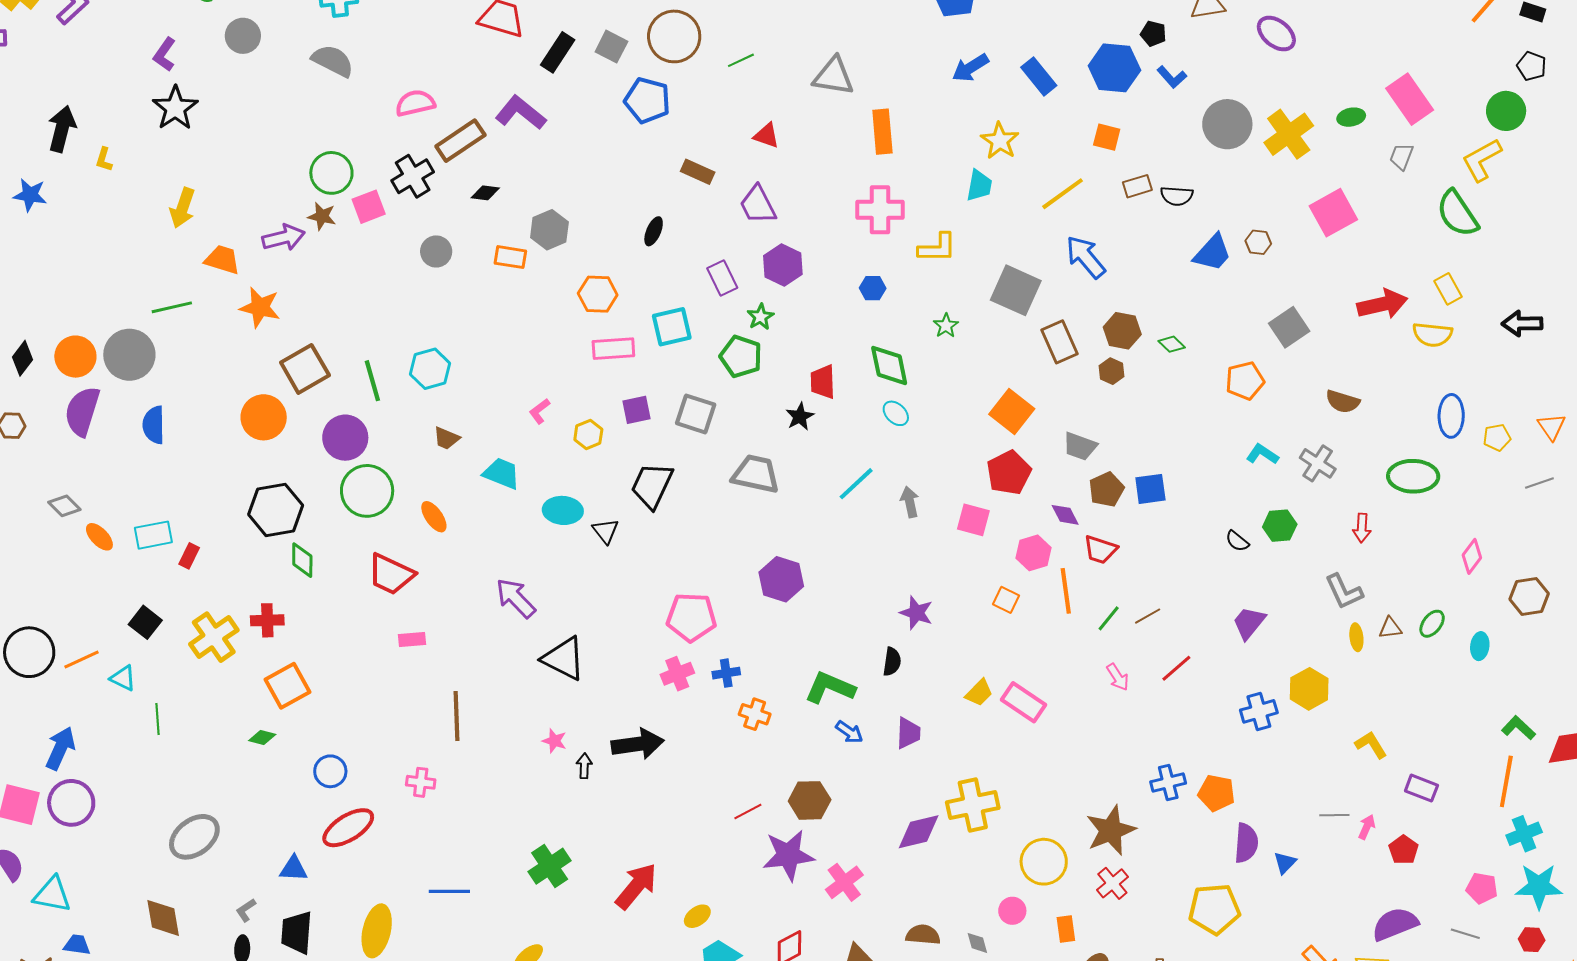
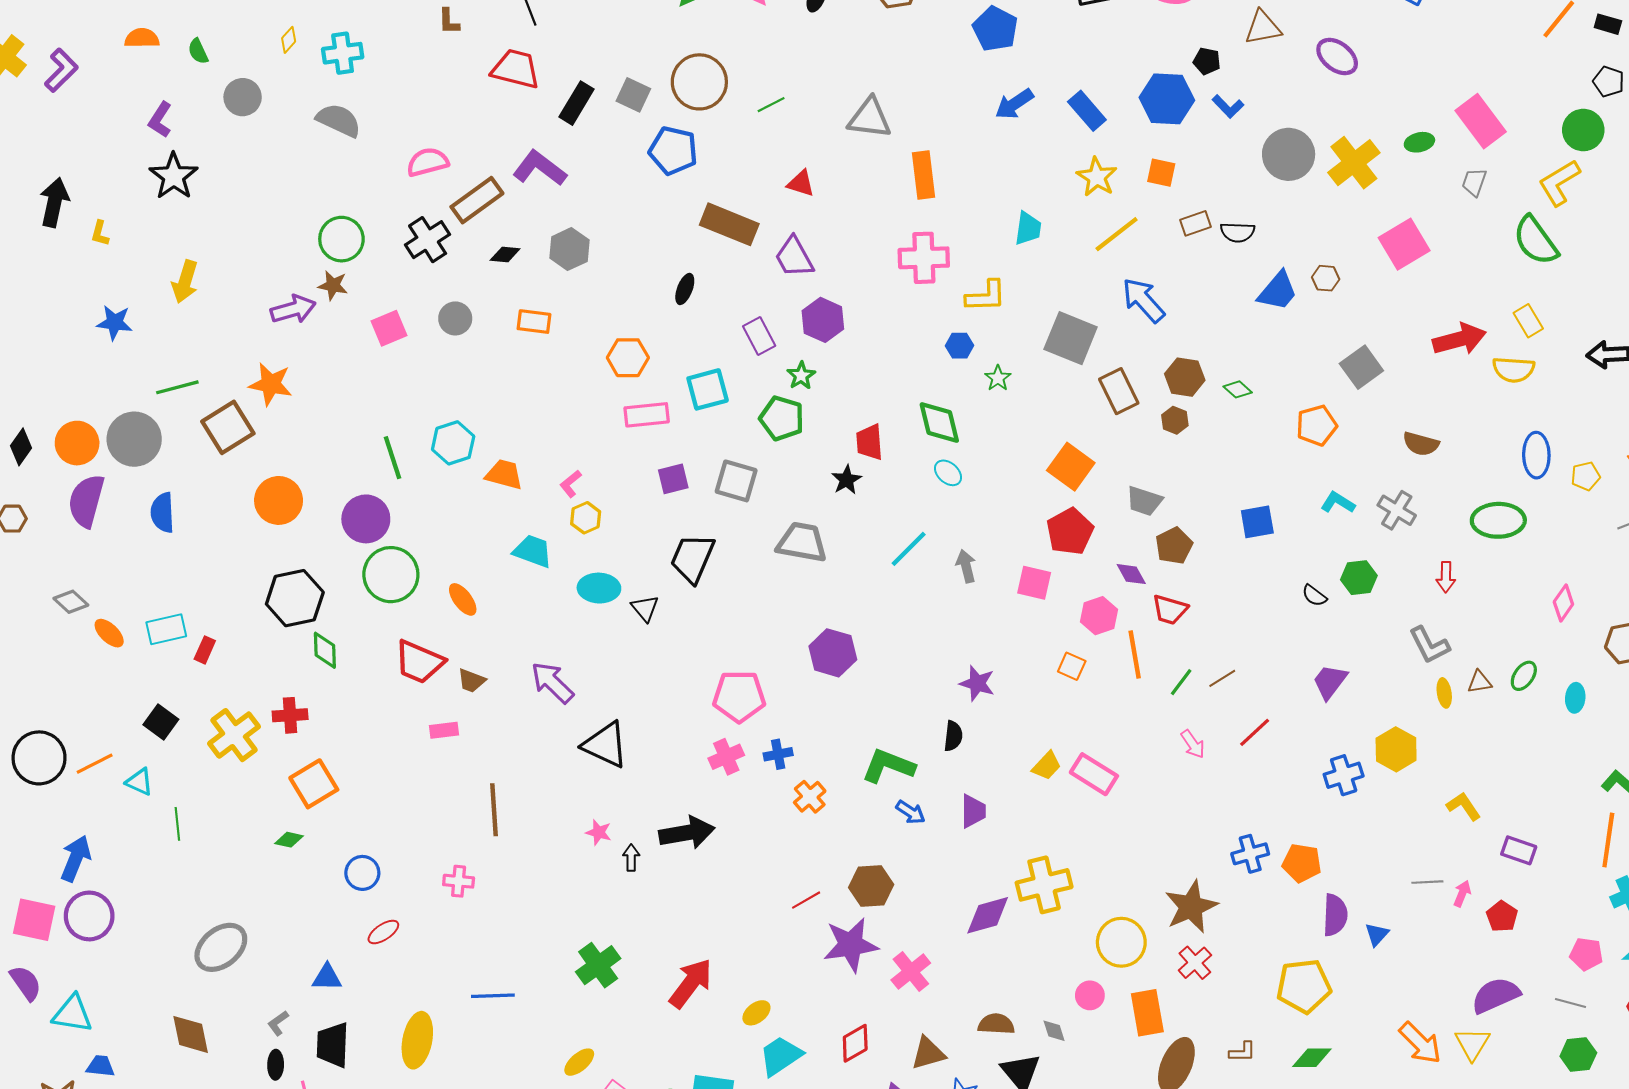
yellow star: (1000, 141) -> (1097, 177), moved
brown rectangle: (698, 172) -> (729, 224), size x1.6
blue star: (30, 195) -> (115, 323), moved
pink square: (369, 207) -> (389, 328), moved
gray hexagon: (549, 230) -> (569, 249), moved
orange trapezoid: (222, 260) -> (504, 474), moved
blue hexagon: (873, 288) -> (960, 346), moved
brown square: (305, 369) -> (228, 427), moved
yellow hexagon: (588, 435) -> (586, 518), moved
brown trapezoid: (446, 438) -> (471, 681), moved
blue square: (1150, 489) -> (1257, 522), moved
orange cross: (755, 714) -> (810, 797), turned 32
red ellipse: (348, 828) -> (383, 932), size x0.6
orange rectangle: (1066, 929) -> (1147, 1013), size x1.6

